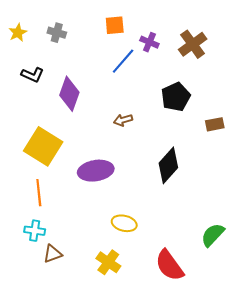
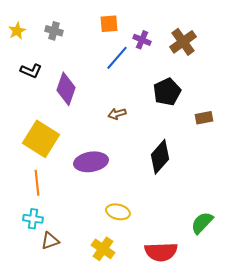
red semicircle: (169, 265) -> (161, 252), turned -56

